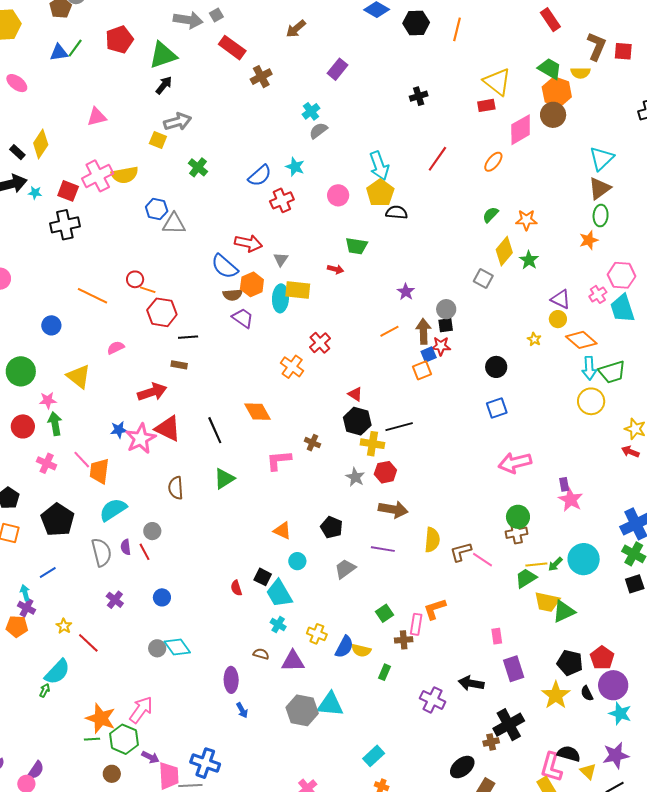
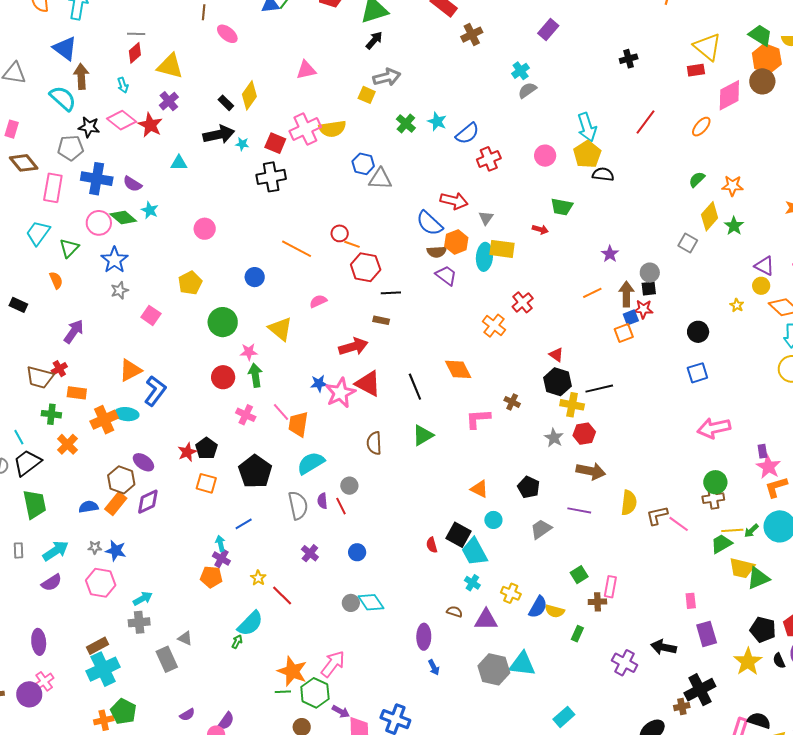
cyan star: (295, 167) -> (437, 122), moved
black square: (263, 577) -> (458, 535), size x1.4
orange L-shape: (435, 609) -> (776, 487), moved

